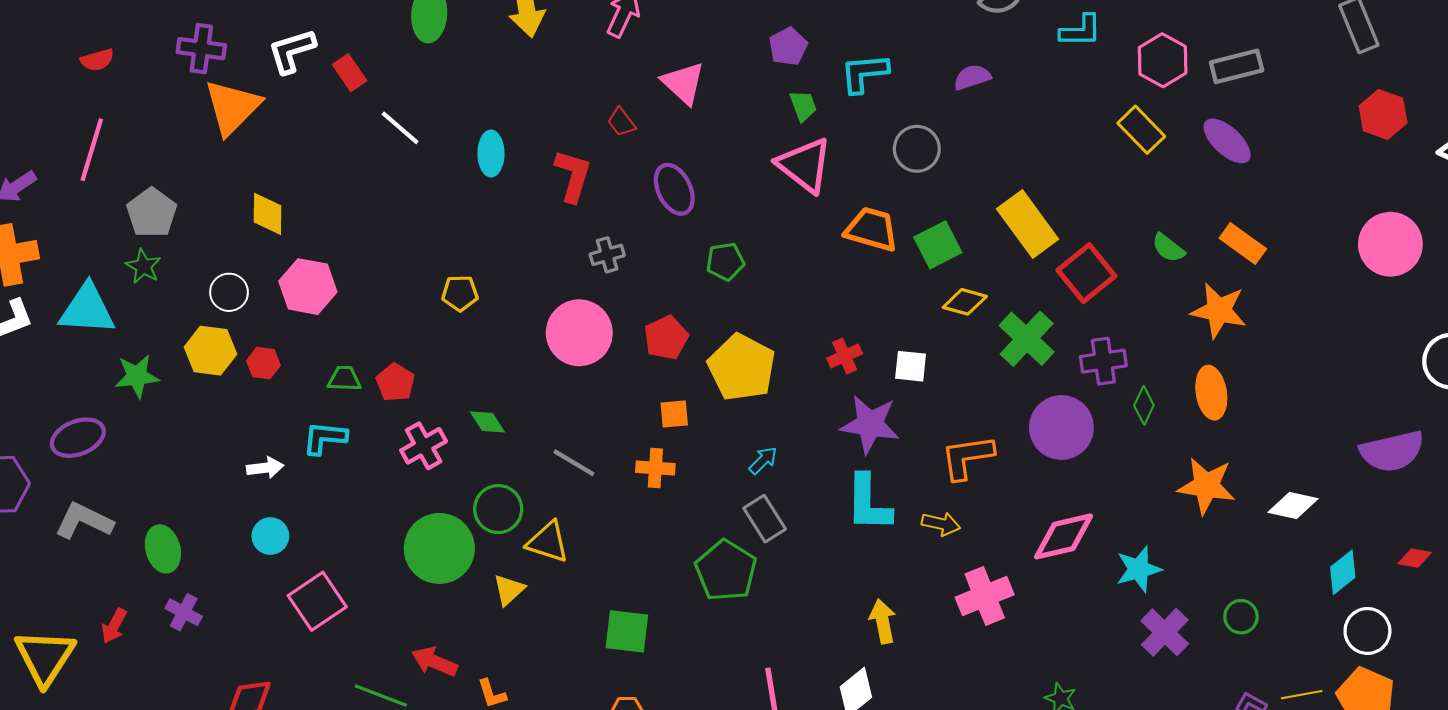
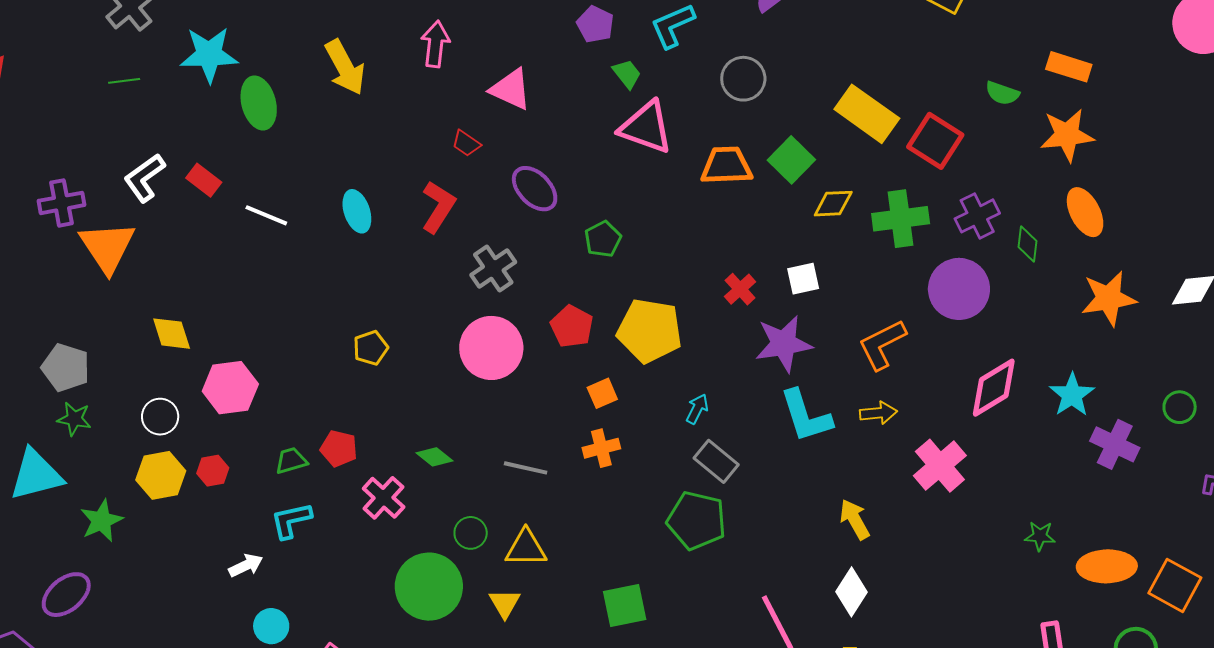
red L-shape: (573, 176) -> (438, 207), turned 34
gray cross: (607, 255) -> (493, 269), size x1.4
green cross: (1027, 339) -> (901, 219), turned -32
green circle: (498, 509) -> (471, 533), size x0.7

